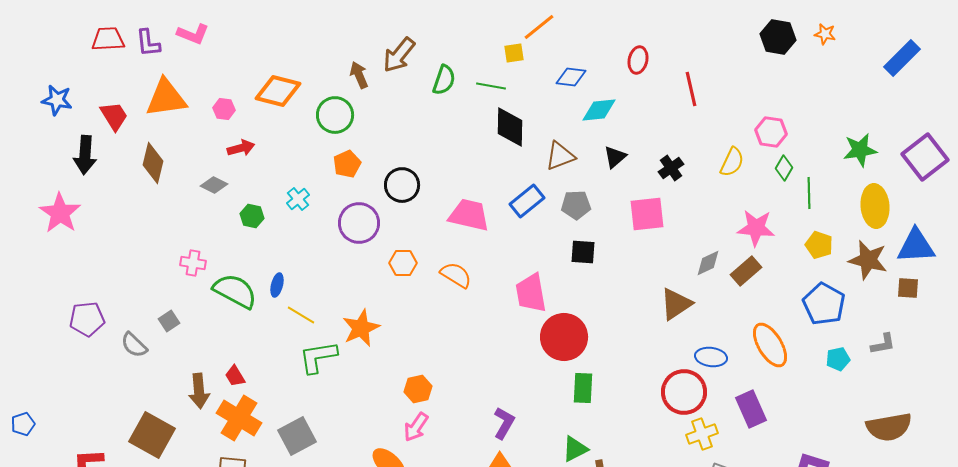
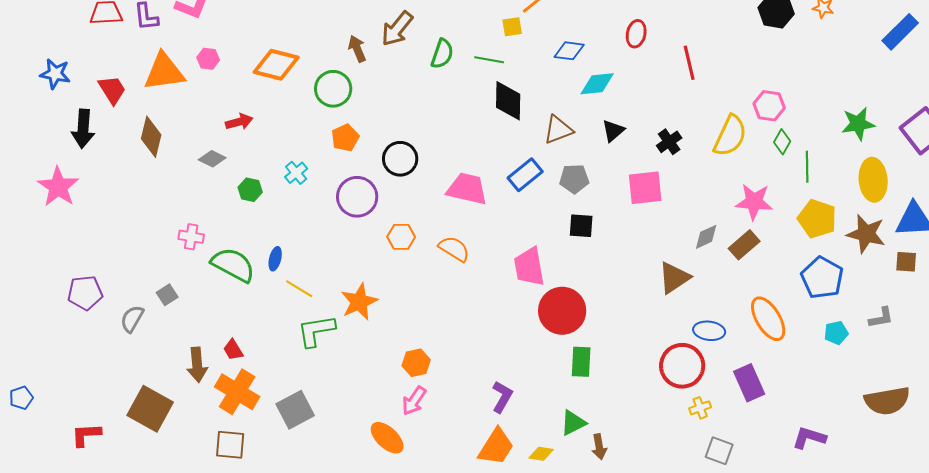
pink hexagon: (224, 109) -> (208, 59), moved
yellow semicircle: (732, 162) -> (730, 136), size x1.4
yellow pentagon: (819, 245) -> (817, 219), size x1.4
gray semicircle: (134, 345) -> (132, 319), turned 76
yellow cross: (702, 434) -> (700, 408), size x0.7

